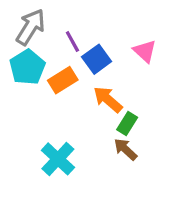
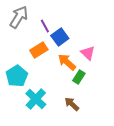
pink triangle: (145, 51) -> (88, 53), moved
cyan pentagon: (27, 67) -> (17, 76), moved
brown arrow: (126, 149) -> (72, 104), moved

